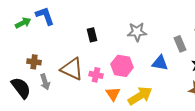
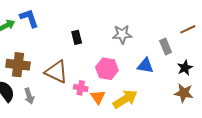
brown cross: (34, 62) -> (18, 65), size x1.6
pink cross: (96, 75) -> (81, 88), moved
gray arrow: (45, 82) -> (29, 96), moved

